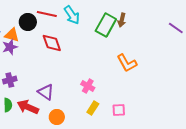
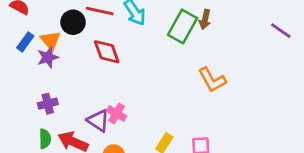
orange triangle: (12, 35) -> (51, 40), turned 35
pink cross: (88, 86) -> (117, 114), moved

